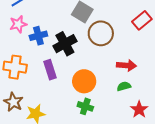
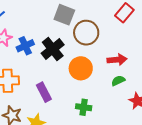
purple rectangle: (50, 70) -> (44, 92), moved
orange circle: (84, 81) -> (81, 68), moved

